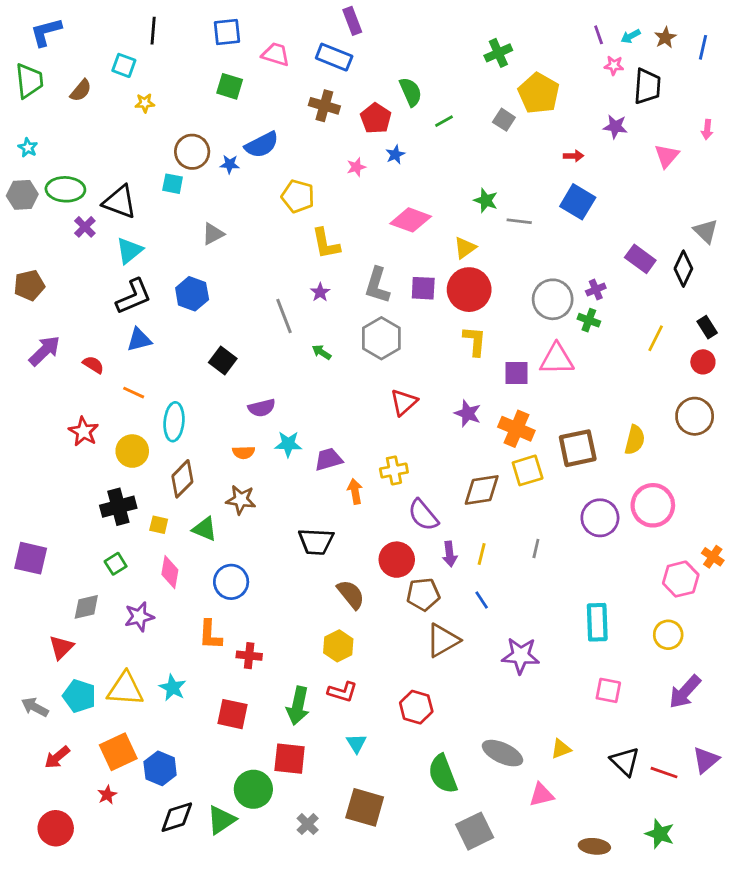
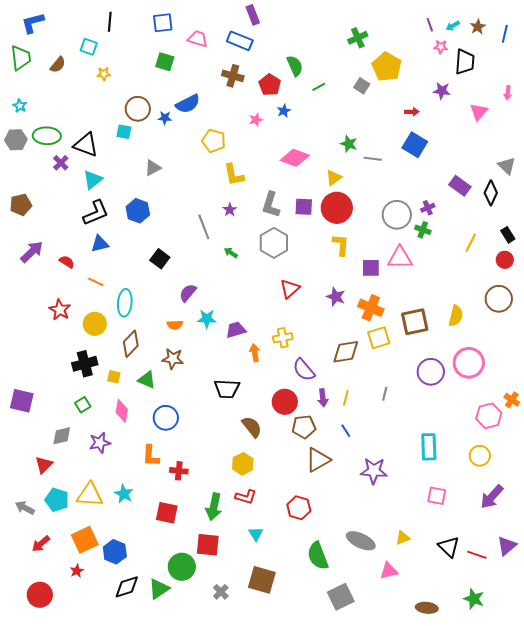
purple semicircle: (262, 408) -> (188, 293), turned 144

